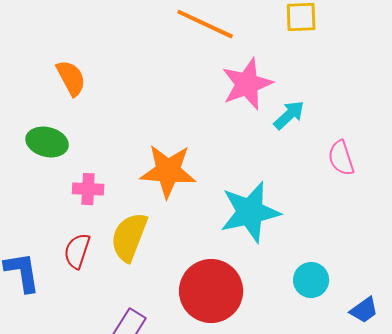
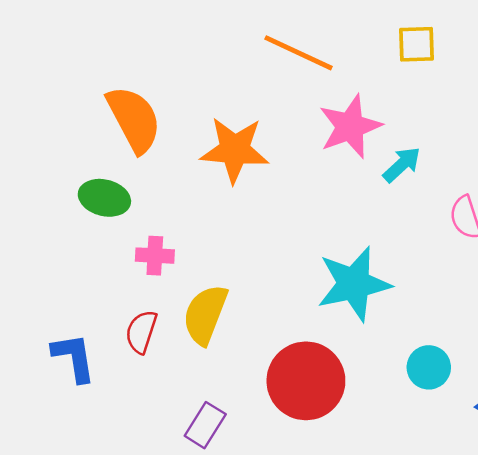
orange semicircle: (71, 78) -> (134, 119), size x1.5
orange star: (168, 171) -> (235, 150), moved

